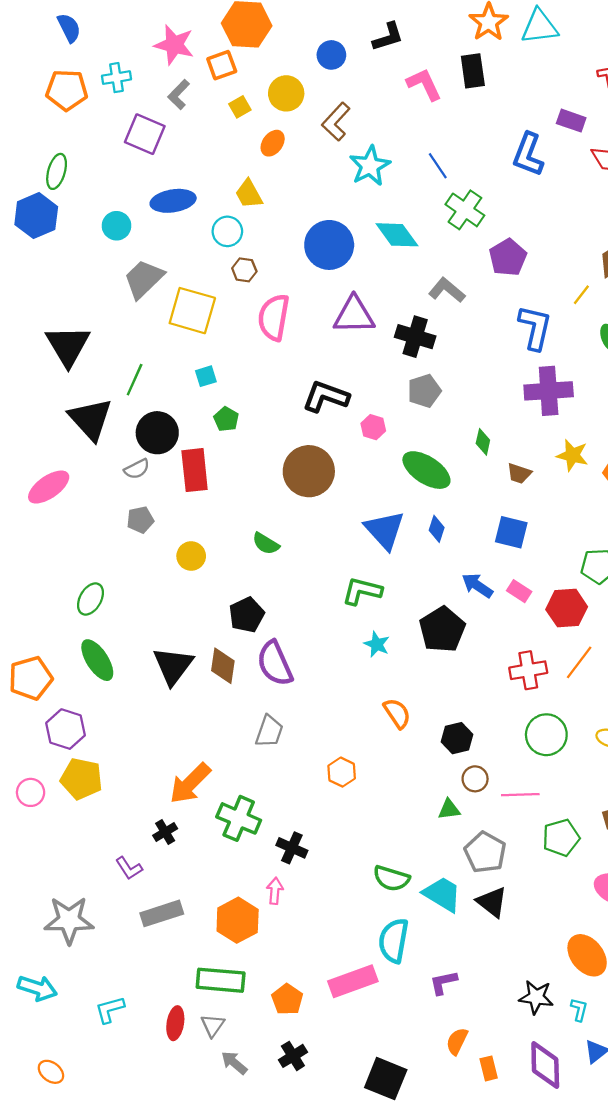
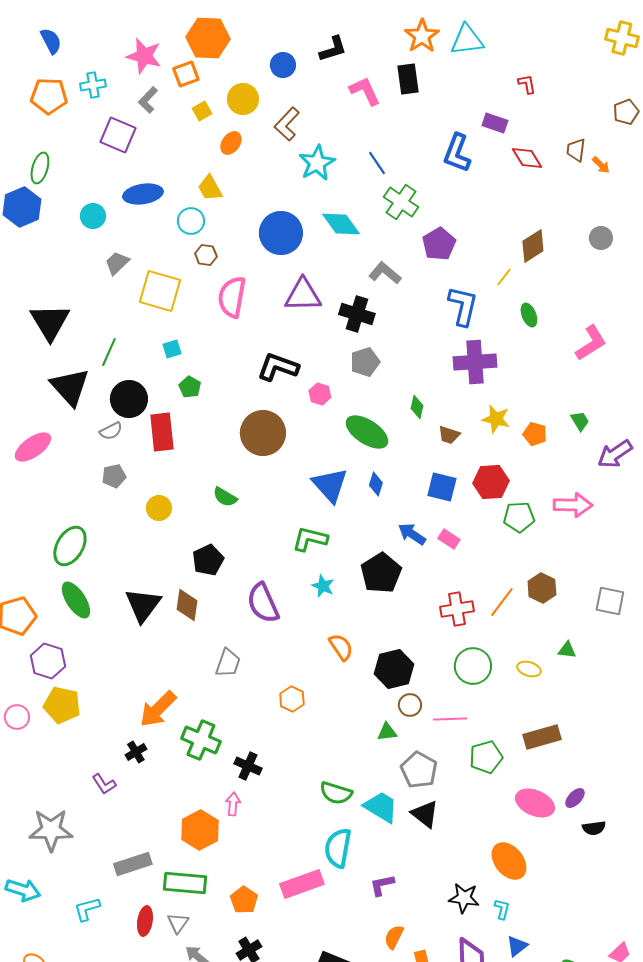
gray trapezoid: (144, 279) -> (117, 263), size x0.7
green ellipse: (90, 599) -> (70, 546), size x1.4
red hexagon: (567, 608) -> (491, 482), moved
purple semicircle: (275, 663) -> (263, 603), moved
black hexagon: (457, 738) -> (394, 669), size x1.4
gray rectangle: (162, 913) -> (133, 864), moved

